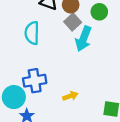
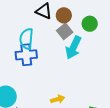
blue cross: (35, 81) -> (26, 55), moved

